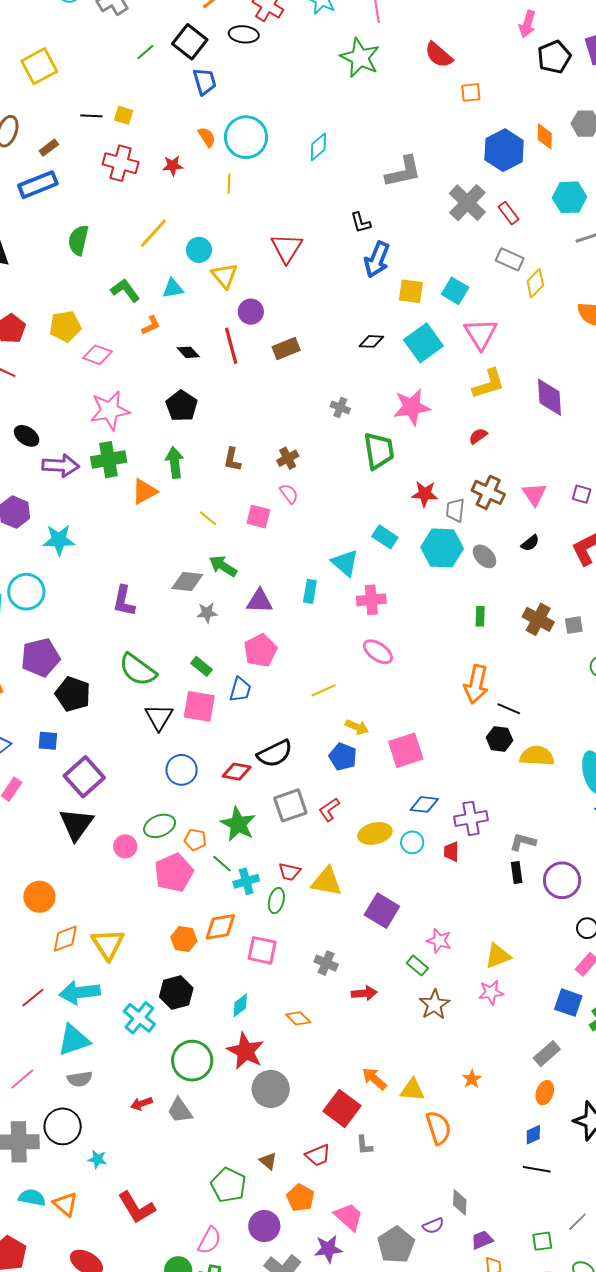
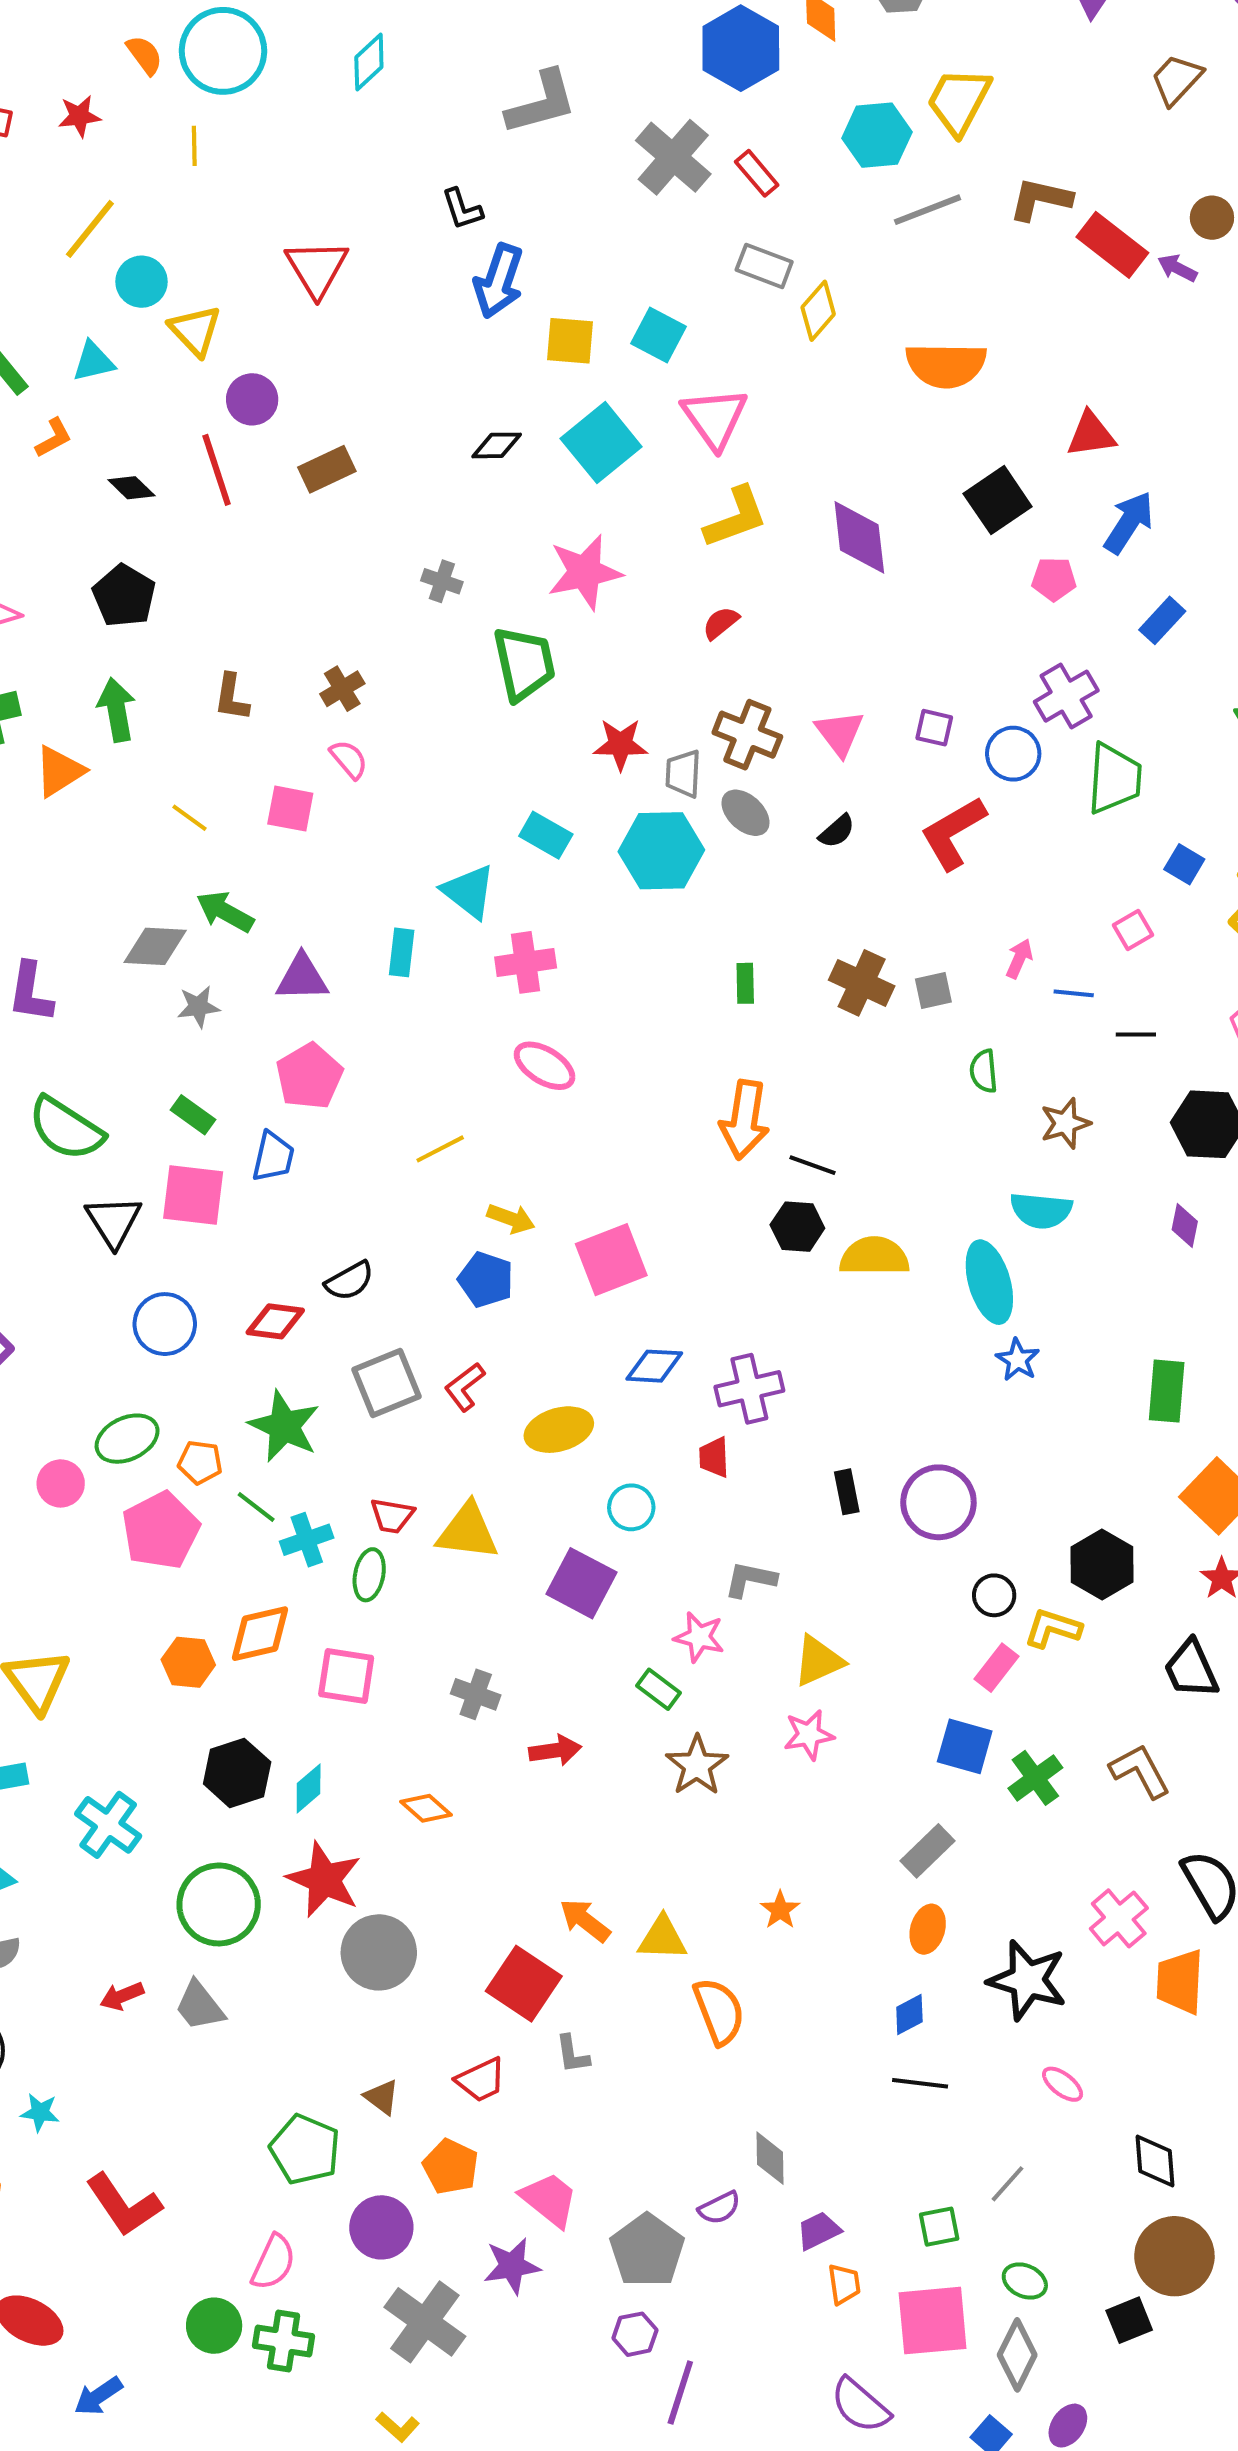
yellow line: (153, 233) -> (90, 229), moved
gray ellipse: (484, 556) -> (746, 813), moved
black semicircle: (275, 754) -> (349, 1281), size x0.7
cyan circle: (412, 842) -> (631, 1507), moved
gray L-shape: (523, 842) -> (750, 1579), moved
black hexagon: (176, 993) -> (237, 1773), moved

